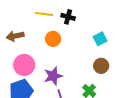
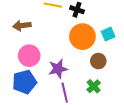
orange circle: (53, 39) -> (82, 37), moved, size x1.6
brown circle: (101, 66) -> (98, 61), moved

